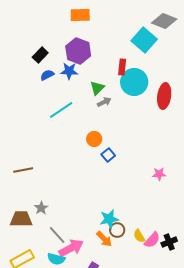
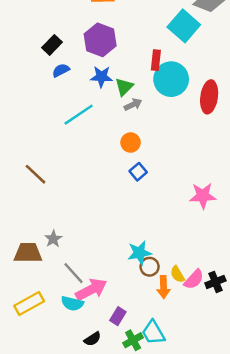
blue star: (69, 71) -> (101, 77), moved
orange circle: (94, 139) -> (131, 143), moved
brown line: (23, 170) -> (35, 174), moved, turned 54
pink star: (159, 174) -> (203, 196), size x1.5
orange arrow: (104, 239) -> (163, 287), moved, turned 42

